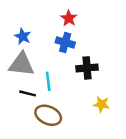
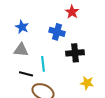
red star: (69, 18) -> (72, 12), moved
gray triangle: (21, 64) -> (21, 50), size x0.7

